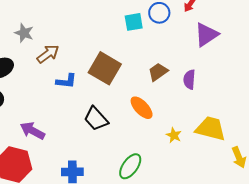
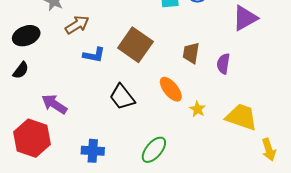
brown trapezoid: (158, 72) -> (191, 53), turned -50
yellow star: (174, 135) -> (197, 109), moved

